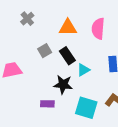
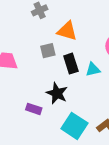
orange triangle: (68, 28) -> (67, 31), moved
cyan triangle: (83, 70) -> (93, 69), moved

